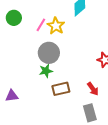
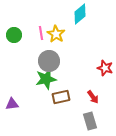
green circle: (14, 18) -> (14, 35), moved
pink line: (41, 25) -> (41, 33), turned -40
green star: (46, 71) -> (46, 79), size x1.5

